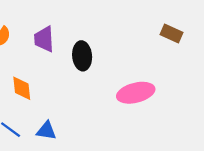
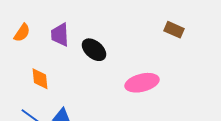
black ellipse: (82, 56) -> (94, 50), turned -45

